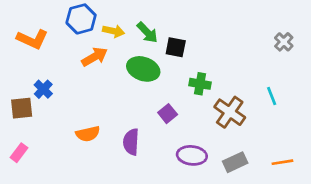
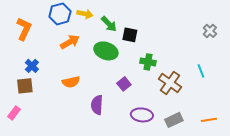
yellow arrow: (114, 31) -> (85, 14), moved
orange L-shape: (32, 39) -> (24, 29), turned -90
brown square: (22, 108) -> (25, 86), moved
orange semicircle: (88, 134) -> (71, 82), moved

